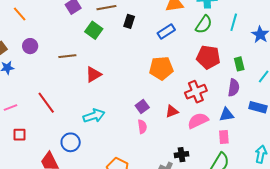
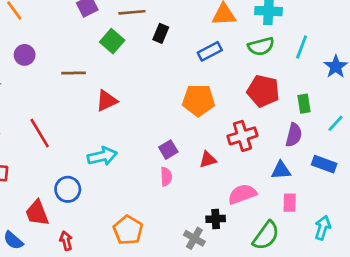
green semicircle: (204, 24) -> (261, 46), turned 36
pink semicircle: (198, 121) -> (242, 194), moved
pink rectangle: (224, 137) -> (290, 203), moved

